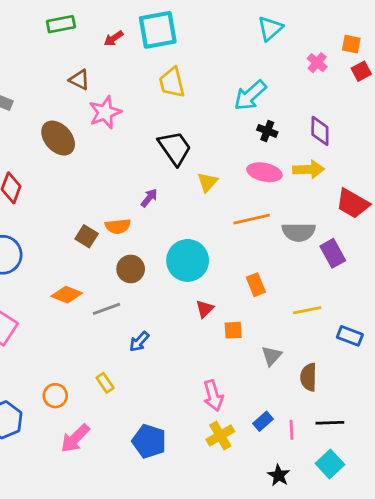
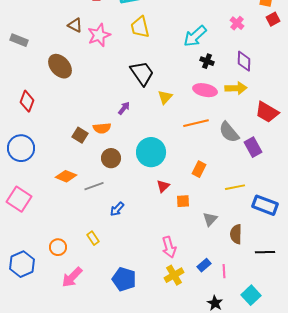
pink cross: (317, 63) -> (237, 23), moved
pink star: (105, 112) -> (99, 35), moved
gray semicircle: (299, 232) -> (229, 132), turned 50
orange rectangle: (256, 285) -> (199, 169), turned 49
blue rectangle: (350, 336) -> (265, 205), size x1.4
black line: (330, 423) -> (265, 252), moved

